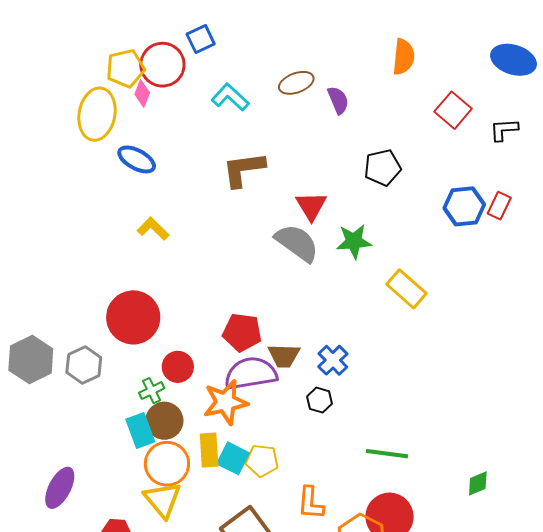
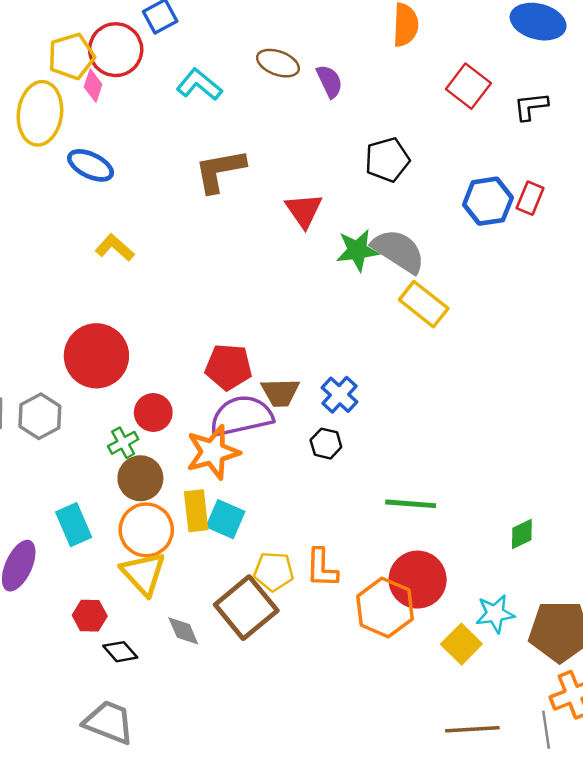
brown ellipse: (296, 83) -> (278, 63), turned 44
gray semicircle: (297, 243) -> (398, 251), moved
cyan rectangle: (140, 431) -> (74, 525), moved
yellow pentagon: (262, 461) -> (274, 571), moved

